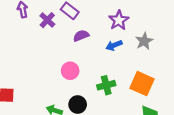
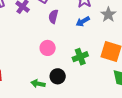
purple semicircle: (81, 36) -> (53, 16), turned -48

